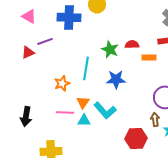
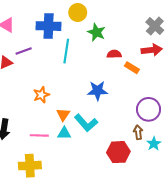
green star: (110, 49) -> (96, 32), moved
orange rectangle: (149, 57) -> (132, 68), turned 32
cyan line: (86, 68) -> (66, 51), moved
pink line: (65, 112) -> (39, 135), moved

